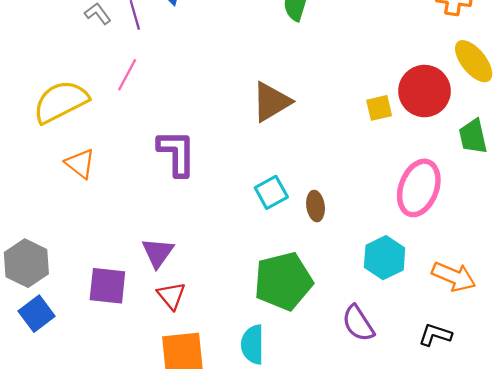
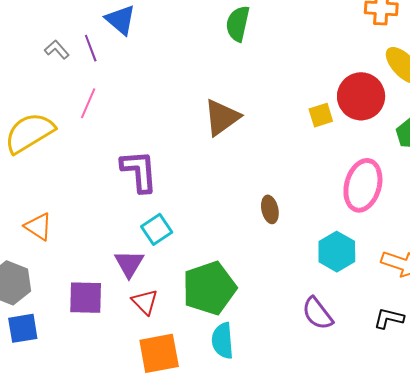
orange triangle: (80, 164) -> (38, 227), moved
cyan square: (271, 192) -> (157, 229), moved
green pentagon: (283, 281) -> (209, 288), moved
blue square: (37, 314) -> (23, 328), turned 32

